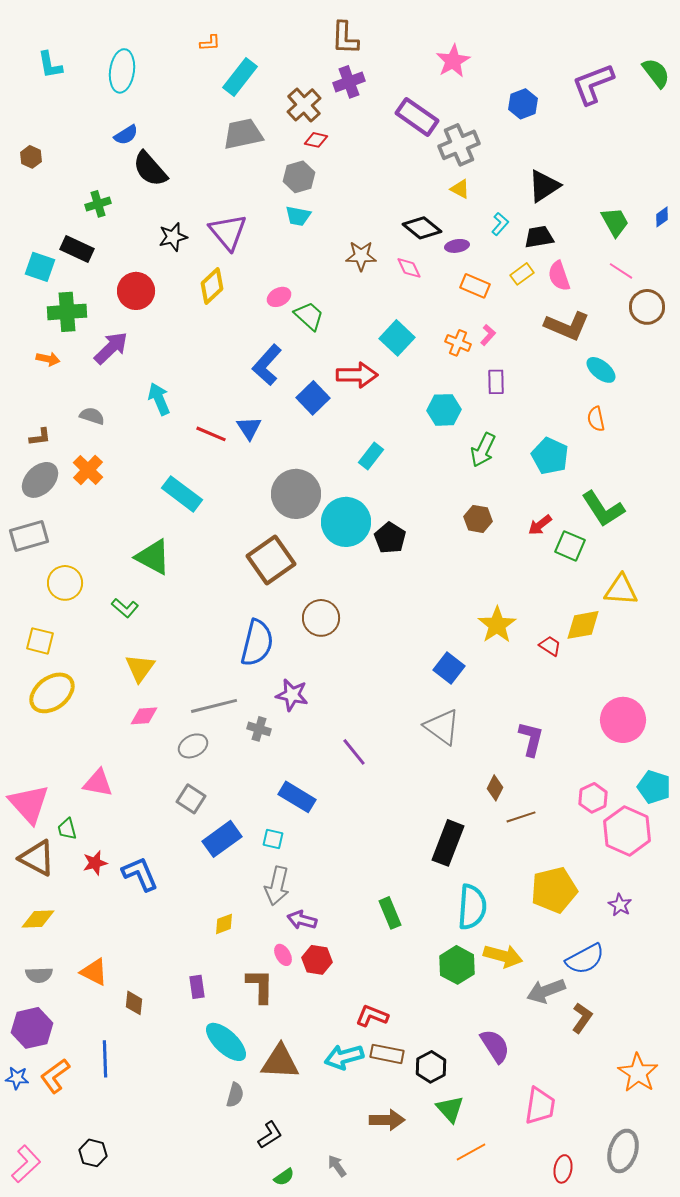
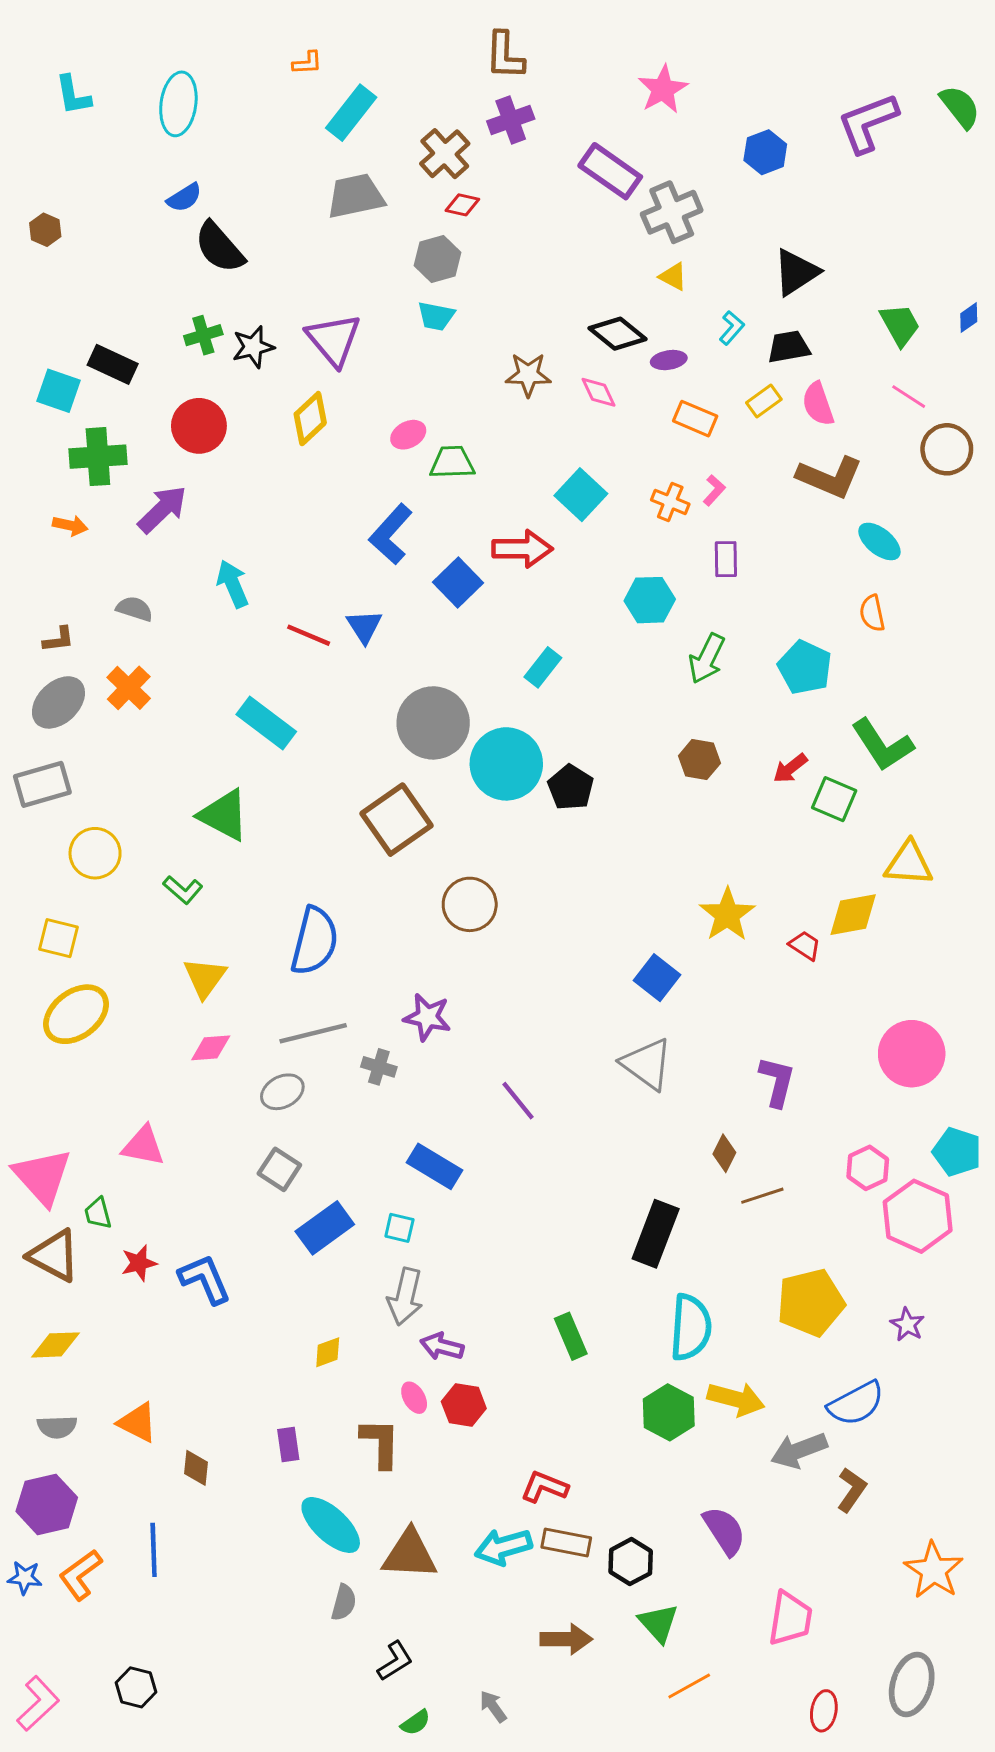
green cross: (98, 204) -> (203, 335), moved
green trapezoid: (309, 316) -> (452, 462), turned -44
blue semicircle: (257, 643) -> (315, 941), moved

